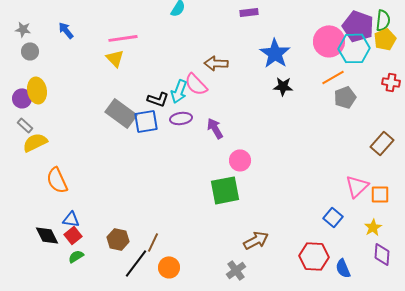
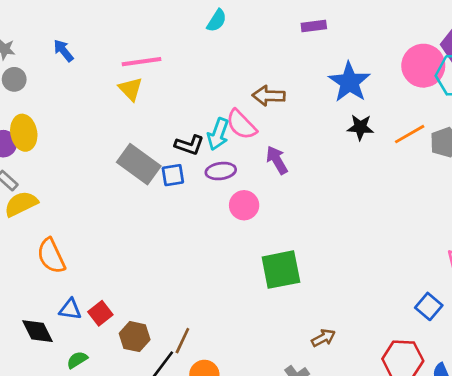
orange line: (333, 77) -> (410, 134), moved
blue square: (146, 121) -> (173, 175), size x0.7
purple arrow: (215, 128) -> (277, 160), moved
pink circle: (240, 160) -> (244, 205), moved
red square: (73, 235) -> (100, 313), moved
brown arrow: (256, 240) -> (323, 338), size x0.7

